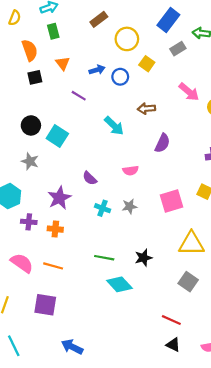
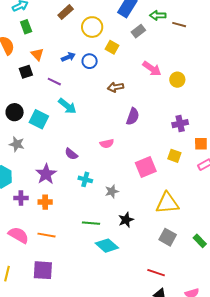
black square: (35, 77) -> (26, 72), moved
cyan arrow: (114, 126) -> (67, 106), moved
gray star: (130, 206) -> (112, 191), moved

